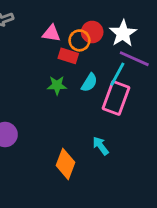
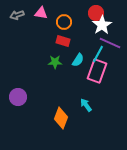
red circle: (92, 32) -> (96, 13), moved
pink triangle: (51, 33) -> (41, 13), moved
orange circle: (79, 40) -> (64, 22), moved

